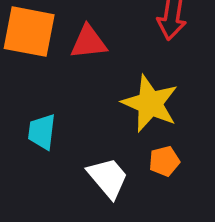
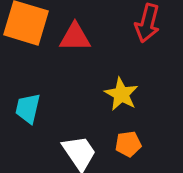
yellow star: (150, 103) -> (121, 94), size x0.7

